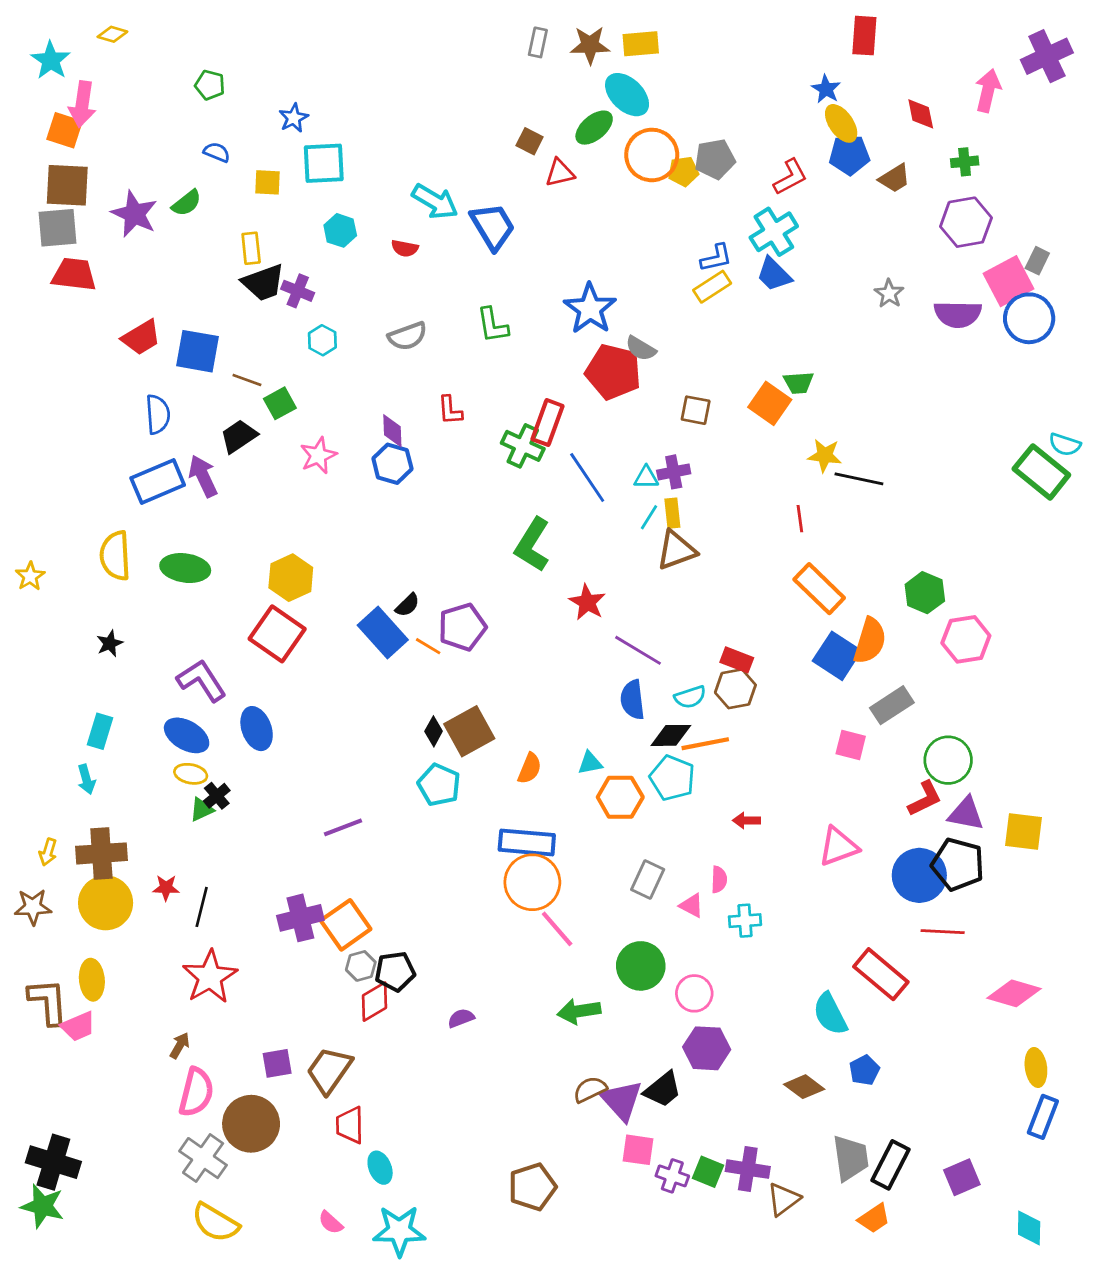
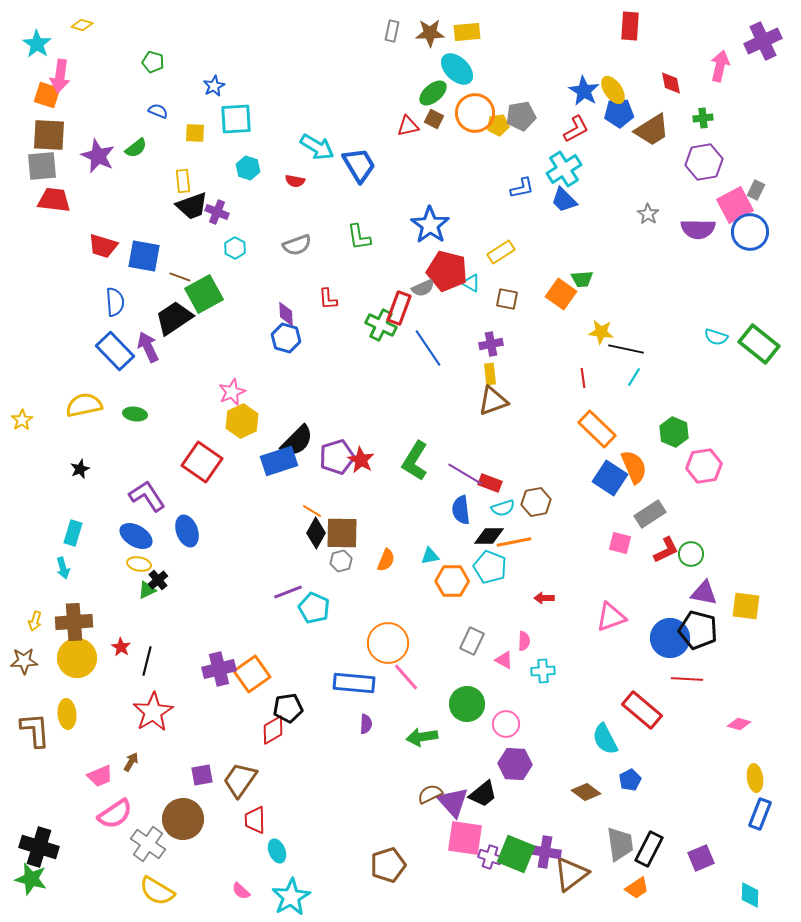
blue star: (826, 89) -> (584, 91), moved, size x1.4
brown square: (530, 141) -> (434, 119), moved
brown trapezoid: (895, 178) -> (652, 130), size x1.5
yellow rectangle: (712, 287) -> (501, 252), moved
red trapezoid: (141, 337) -> (103, 246), turned 48
gray semicircle: (641, 348) -> (423, 288), moved, turned -55
green square: (280, 403) -> (204, 294), size x1.6
black trapezoid: (239, 436) -> (174, 318), size x1.4
cyan semicircle: (1065, 445) -> (716, 337), moved
pink star: (318, 455) -> (232, 392), moved
cyan triangle: (646, 477) -> (471, 283), moved, turned 30
blue rectangle: (158, 482) -> (115, 351), turned 69
cyan line: (649, 517) -> (634, 377), moved
green L-shape: (532, 545) -> (415, 461), moved
yellow semicircle: (115, 556) -> (84, 405), turned 81
green ellipse: (185, 568) -> (135, 414), size x0.7
yellow hexagon: (291, 578) -> (242, 421), moved
red star: (587, 602) -> (361, 460), moved
black semicircle: (407, 605) -> (297, 441), size x1.8
blue rectangle: (383, 632) -> (279, 461), turned -66
orange semicircle: (870, 641) -> (634, 467), turned -40
orange line: (428, 646) -> (312, 511), moved
red rectangle: (737, 660) -> (490, 483), moved
black diamond: (434, 731) -> (316, 533), size x1.4
brown square: (469, 731) -> (342, 533), turned 30
green circle: (948, 760) -> (691, 554), size x0.7
cyan pentagon: (439, 785) -> (314, 608), moved
red L-shape: (925, 799) -> (666, 550), moved
purple line: (343, 827) -> (288, 592), moved
blue rectangle: (527, 842) -> (354, 683), moved
red star: (166, 888) -> (121, 647), turned 30
gray hexagon: (361, 966) -> (341, 561), moved
pink diamond: (1014, 993) -> (739, 724), size x0.6
purple semicircle: (461, 1018) -> (366, 724), moved, turned 114
pink trapezoid: (78, 1026) -> (100, 776), moved
pink semicircle: (196, 1092) -> (115, 814), moved, turned 42
pink square: (638, 1150) -> (465, 838), size x1.5
green square: (708, 1172) -> (516, 854), size x1.6
brown triangle: (783, 1199) -> (571, 874), size x1.4
cyan star: (399, 1231) -> (291, 897), turned -30

